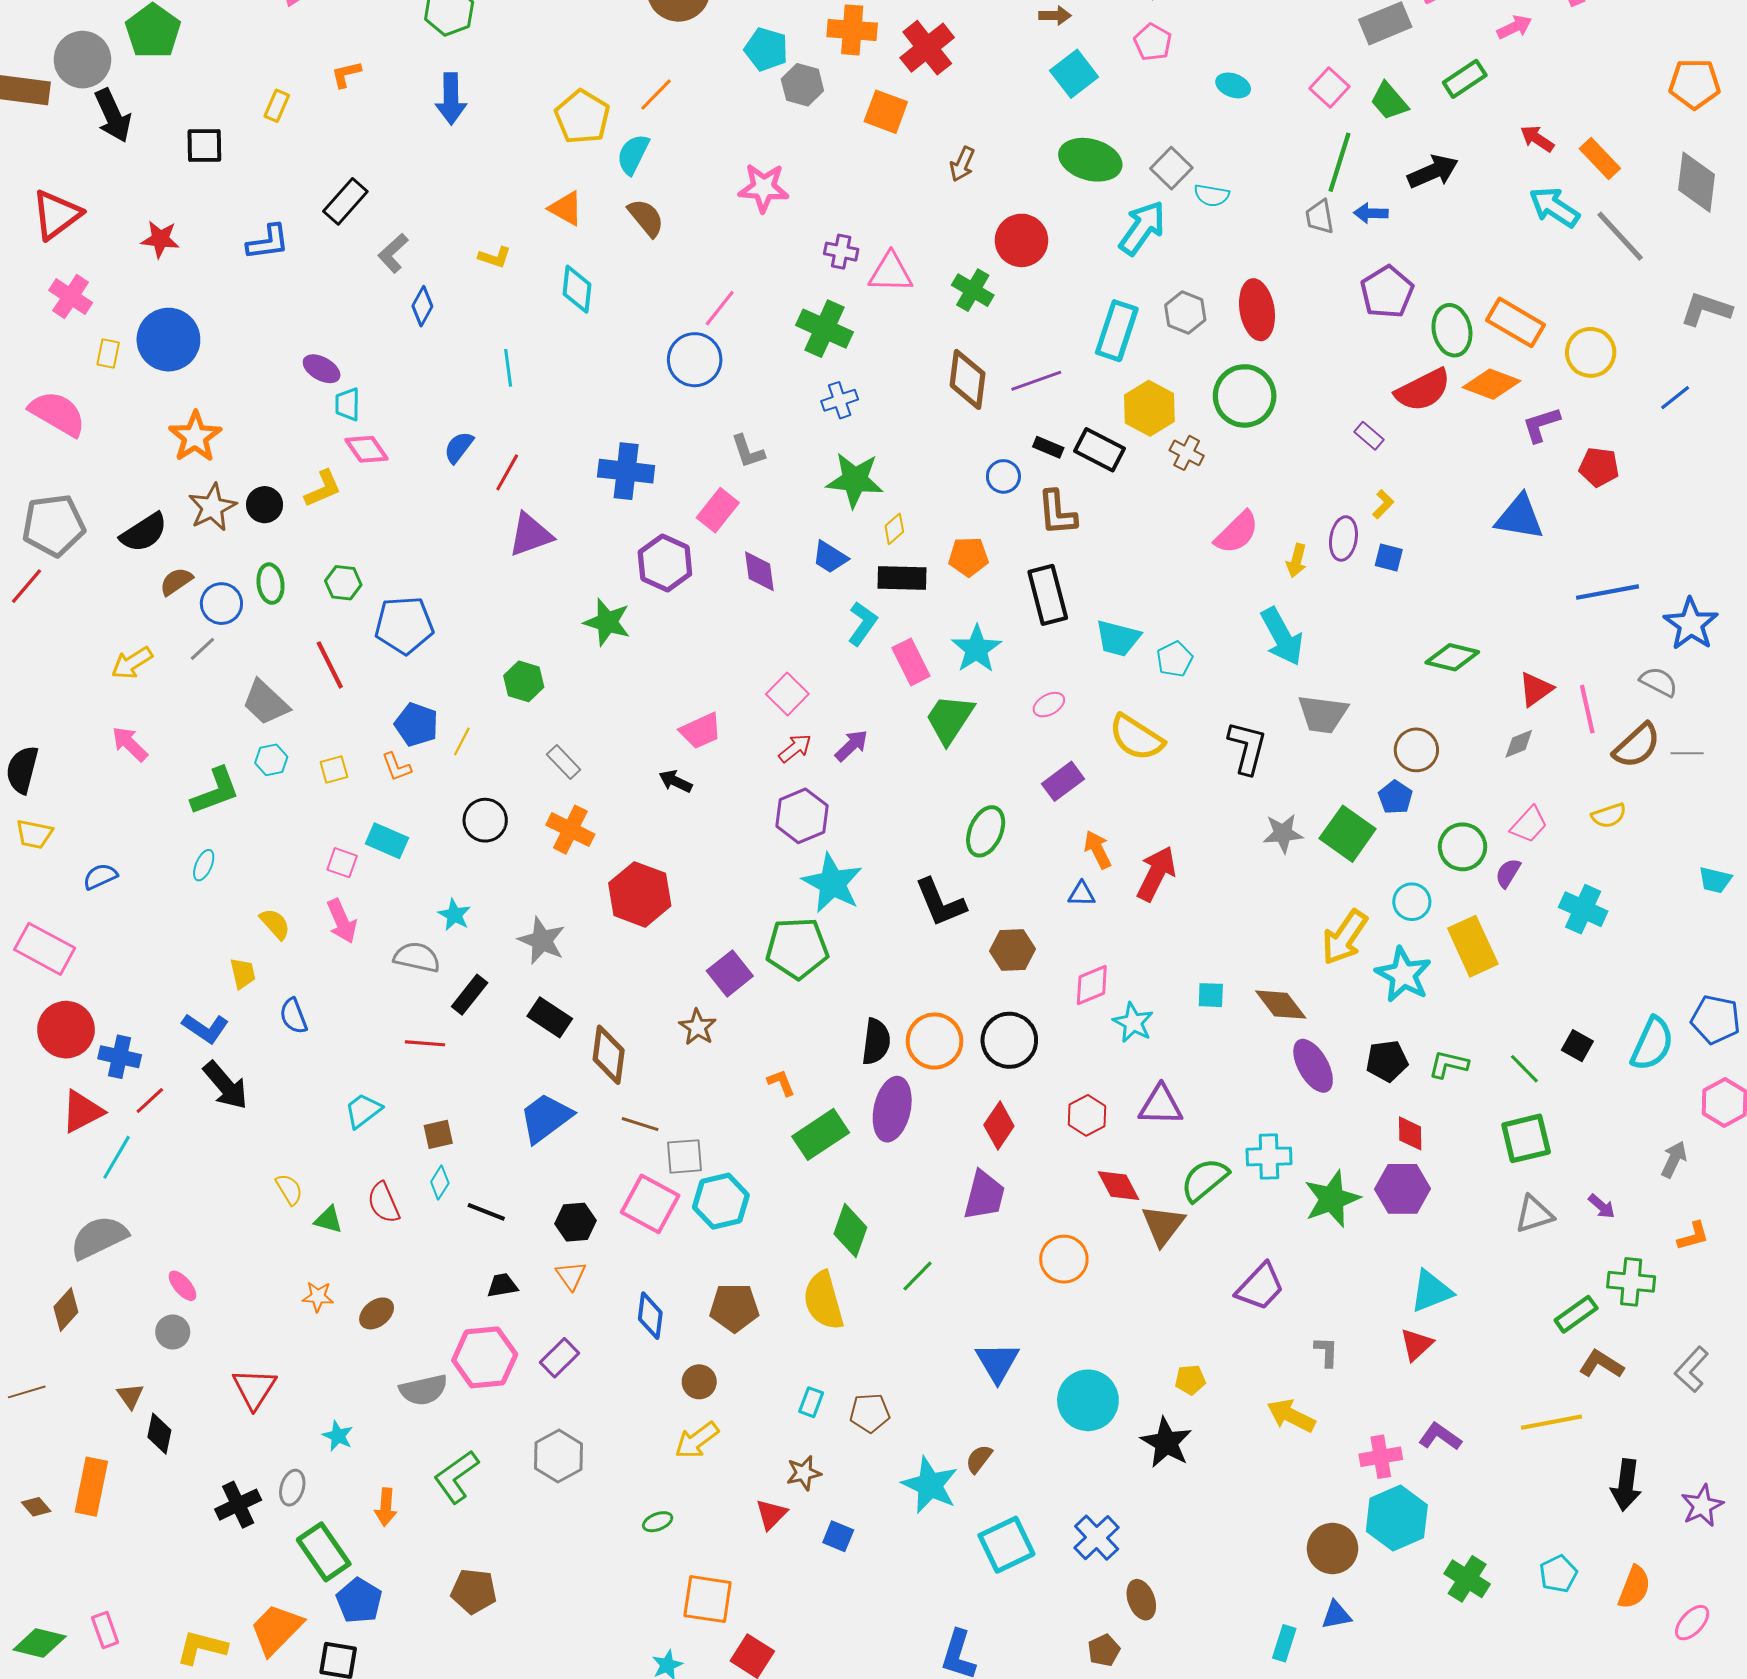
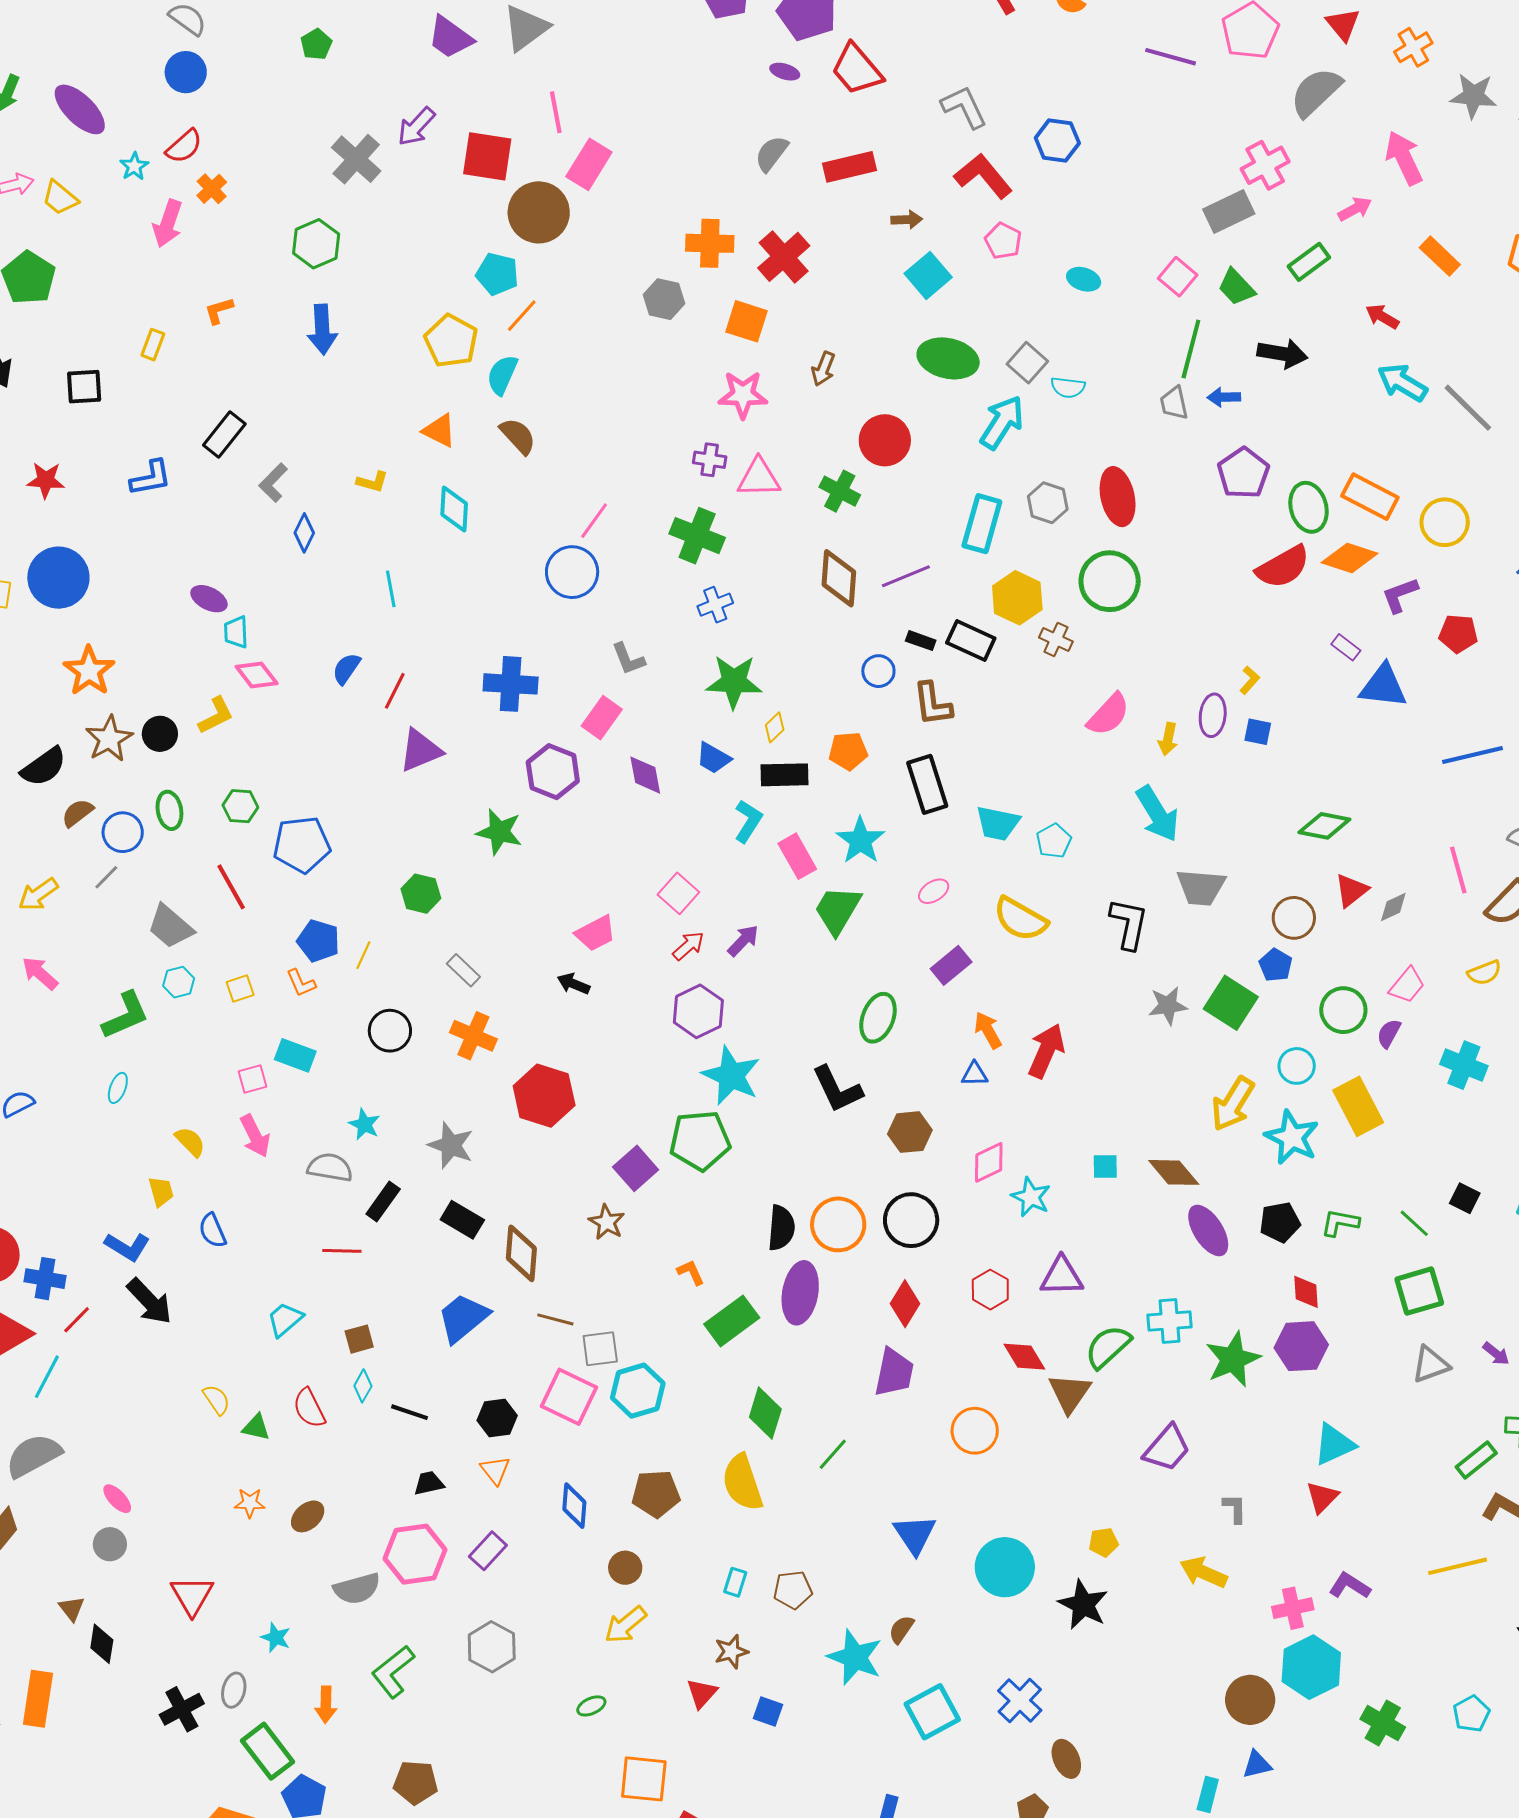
cyan pentagon: (766, 49) -> (497, 274), moved
orange rectangle: (1600, 158) -> (1440, 256), moved
black arrow: (1433, 172) -> (1282, 354), turned 36
pink star: (764, 188) -> (743, 395), moved
purple rectangle: (1369, 436) -> (1346, 647), moved
red triangle: (1536, 689) -> (1351, 890), moved
pink square: (342, 863) -> (253, 1079), turned -32

